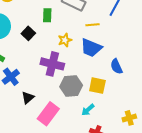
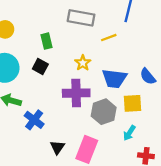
green rectangle: (47, 15) -> (47, 41), moved
blue trapezoid: (91, 48) -> (114, 79), moved
black triangle: (28, 98) -> (57, 147), moved

